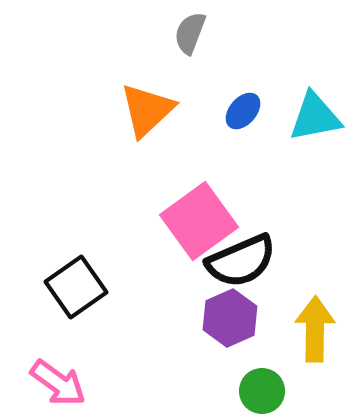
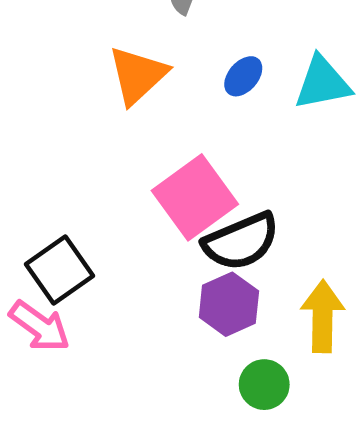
pink arrow: (58, 383) -> (40, 326), moved

